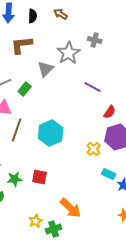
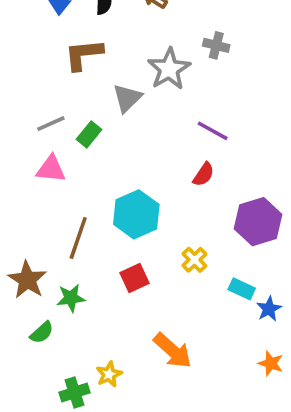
red semicircle: (110, 112) -> (204, 174), moved
brown line: (17, 130) -> (78, 238), moved
yellow cross: (94, 149) -> (194, 260), moved
red square: (40, 177) -> (134, 278), moved, turned -35
green cross: (54, 229) -> (75, 392), moved

